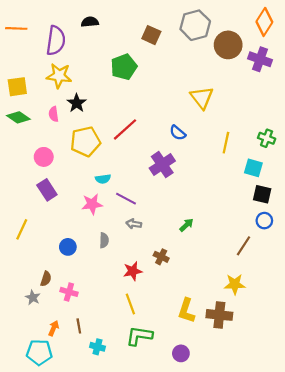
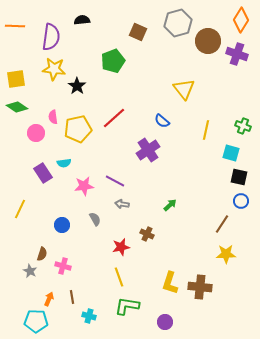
black star: (77, 103) -> (77, 86), moved
pink semicircle: (54, 114) -> (53, 117), moved
pink circle: (44, 157) -> (36, 133), moved
cyan semicircle: (103, 179) -> (64, 163), moved
gray semicircle: (104, 240) -> (95, 219), turned -32
yellow star: (235, 284) -> (226, 254), moved

